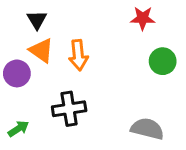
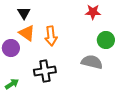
gray semicircle: (147, 129) -> (92, 62), moved

